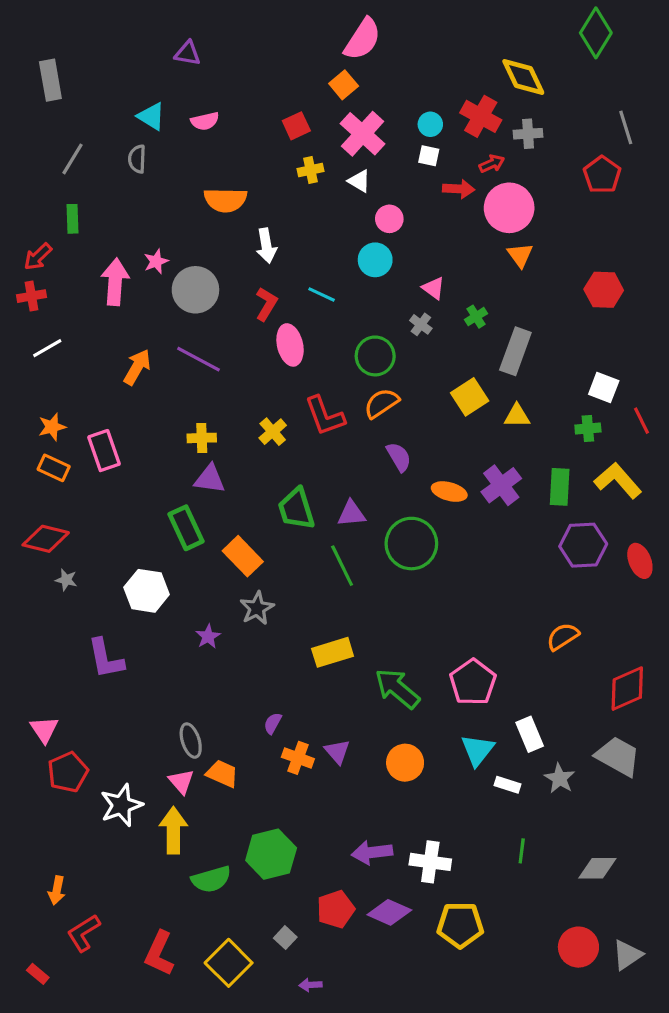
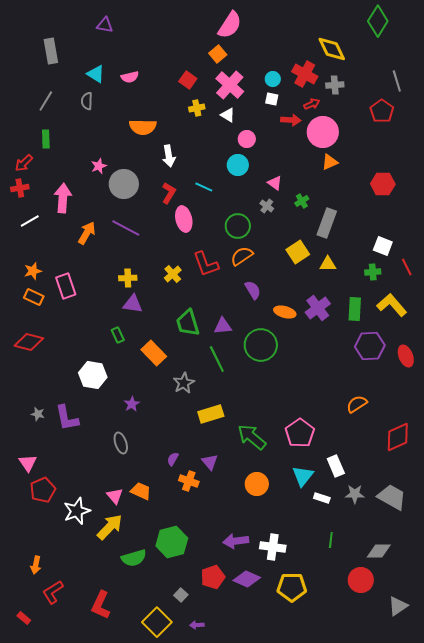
purple triangle: (188, 53) -> (105, 25), moved
gray rectangle: (50, 80) -> (51, 51), moved
red square: (296, 126) -> (188, 80), turned -30
orange triangle: (520, 255) -> (330, 162), turned 42
pink arrow: (115, 282) -> (63, 198), moved
green rectangle: (186, 528) -> (118, 335), size x0.6
gray star: (66, 580) -> (38, 414), moved
gray star: (257, 608) -> (184, 383), moved
gray ellipse: (191, 741) -> (121, 443), moved
purple triangle: (337, 752) -> (210, 462), moved
gray trapezoid: (618, 756) -> (392, 497), moved
gray star: (560, 778) -> (355, 494), turned -30
yellow arrow: (173, 830) -> (110, 527), turned 44
red circle: (578, 947) -> (361, 580), moved
yellow square: (229, 963) -> (157, 622), moved

